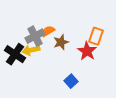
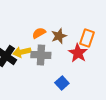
gray cross: (35, 36) -> (41, 55), moved, turned 30
brown star: (61, 42) -> (59, 36), moved

